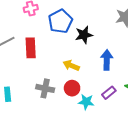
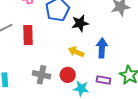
yellow arrow: (71, 65) -> (76, 52), moved
purple rectangle: (109, 93) -> (103, 80), turned 48

